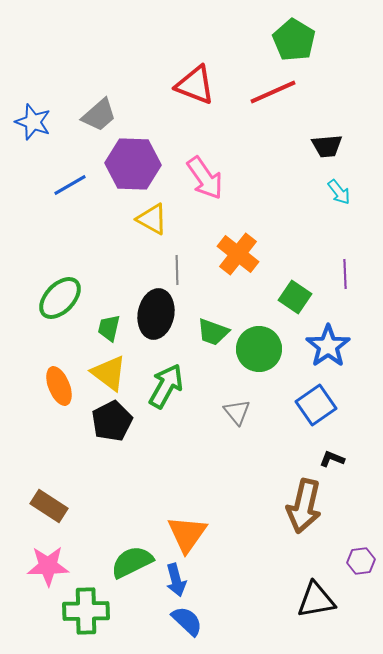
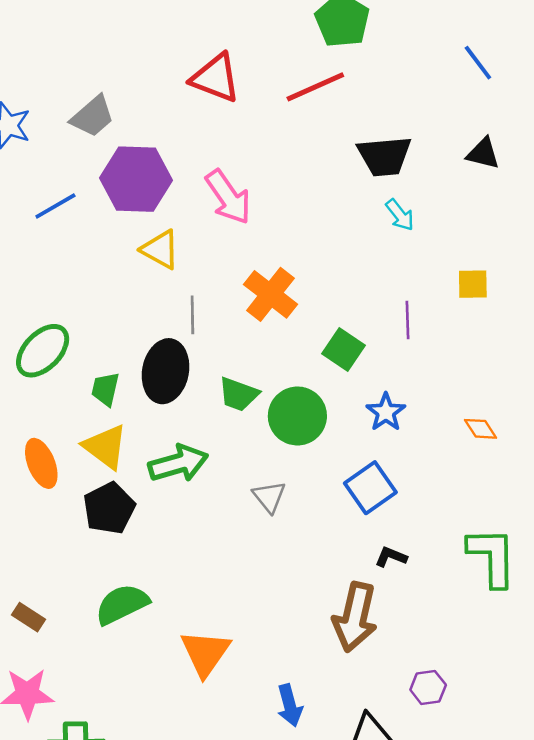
black trapezoid: (327, 146) -> (384, 156), size x1.4
blue star: (328, 346) -> (386, 412), size x0.7
green arrow: (166, 386) -> (178, 463), turned 45
brown rectangle: (49, 506) -> (28, 617), size x0.7
green semicircle: (132, 562) -> (122, 604), moved
blue arrow: (176, 580) -> (290, 705), moved

